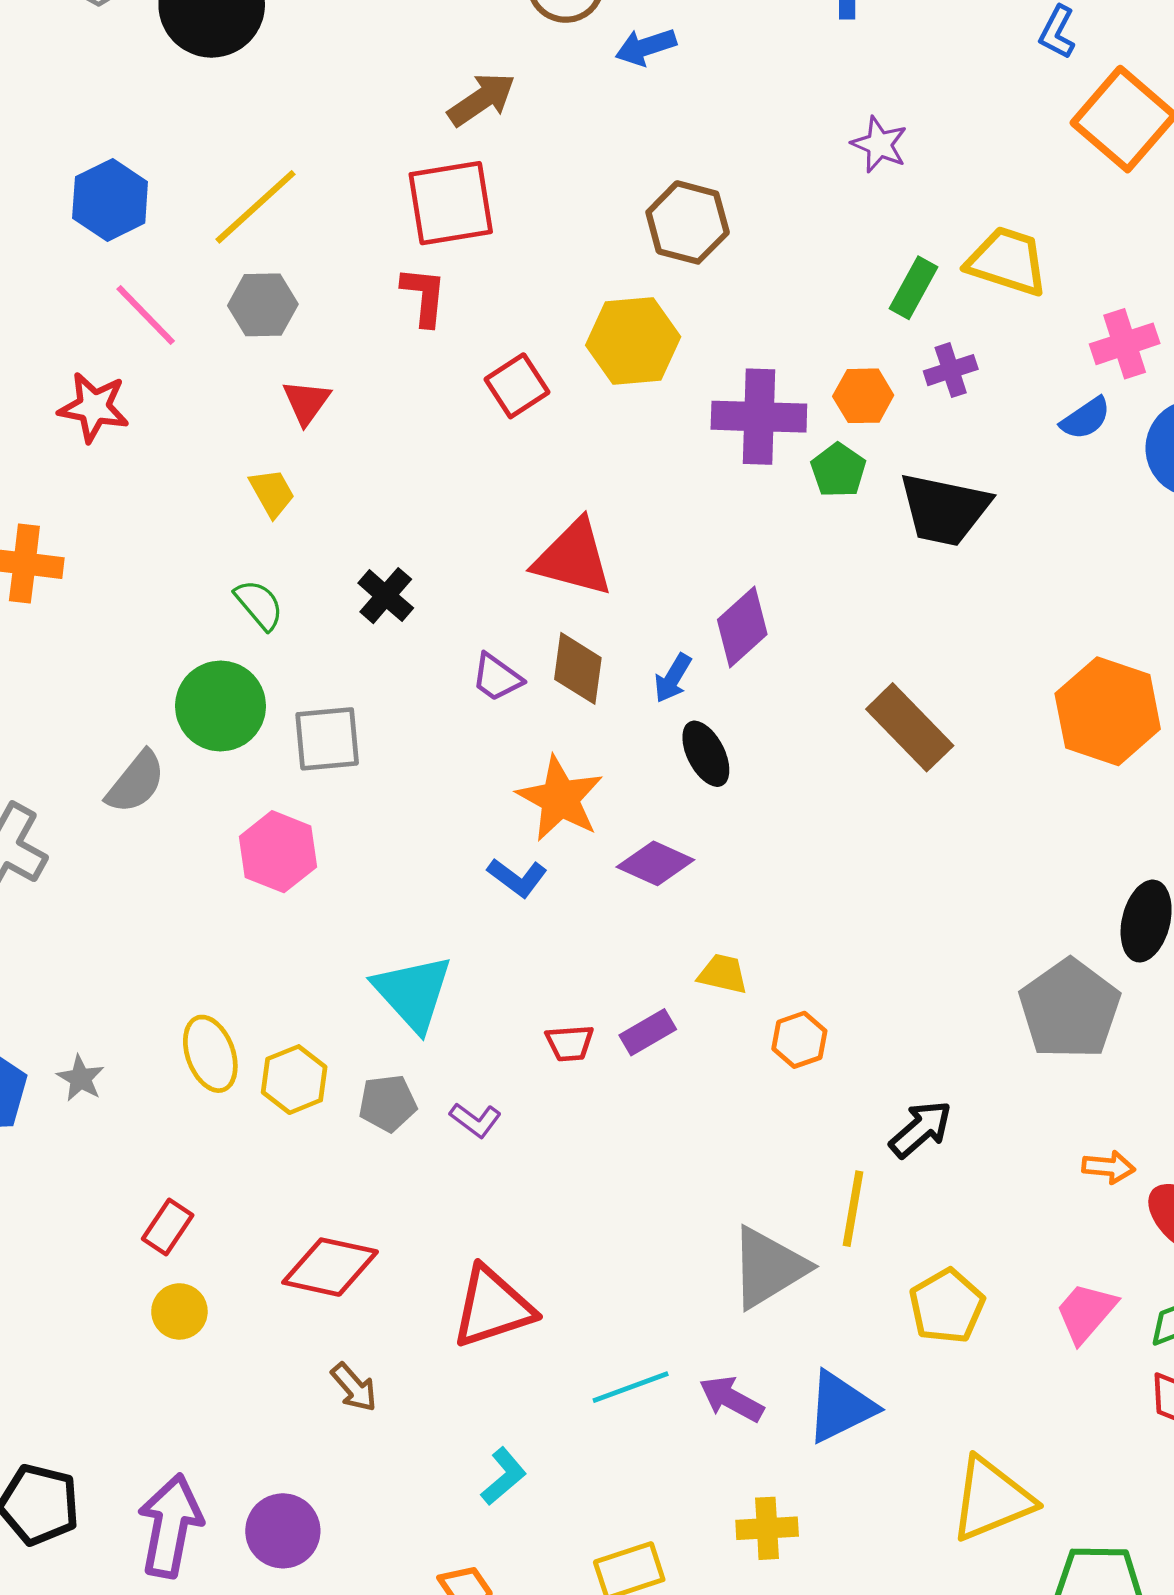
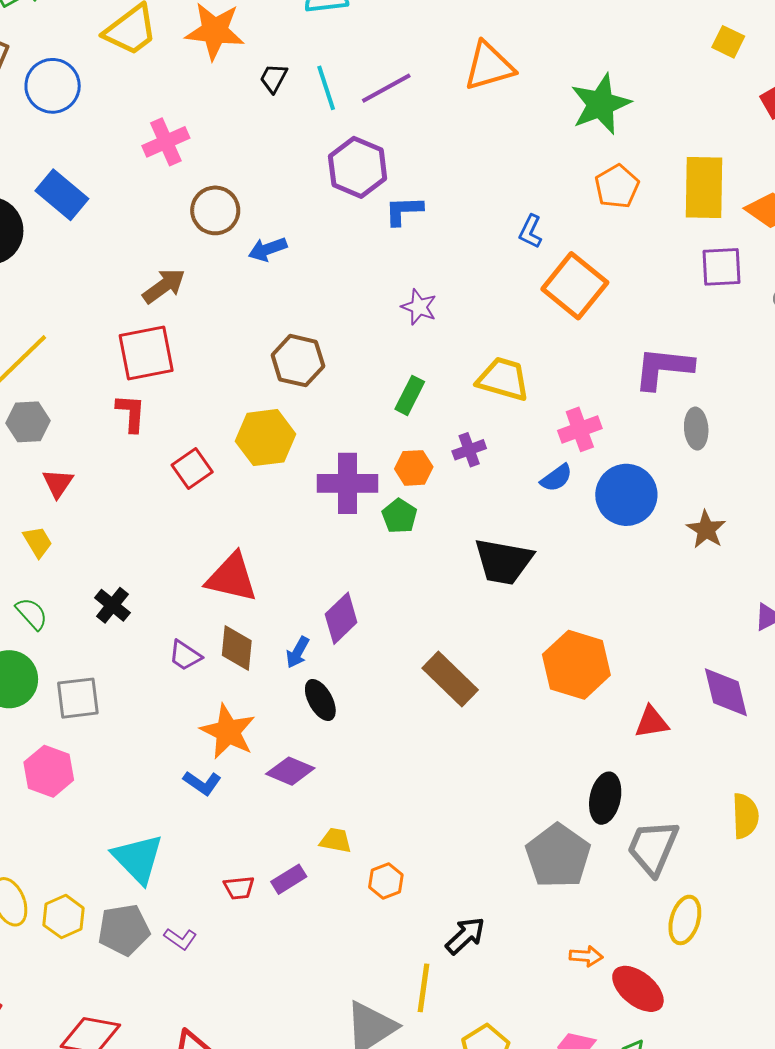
green rectangle: (913, 288) -> (410, 395), moved
black trapezoid: (944, 509) -> (503, 561), moved
gray pentagon: (388, 1103) -> (124, 930), size x1.4

